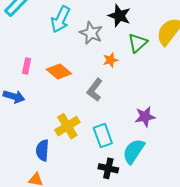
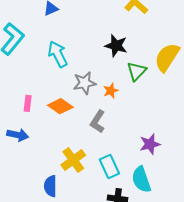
cyan arrow: (61, 19) -> (58, 54), turned 132
gray star: (91, 33) -> (85, 83), moved, turned -30
cyan semicircle: (134, 151) -> (141, 180), turned -48

